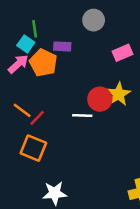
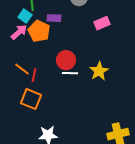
yellow star: (119, 94) -> (99, 71), moved
red circle: (100, 99) -> (66, 60), moved
red line: (37, 118) -> (34, 75), turned -32

